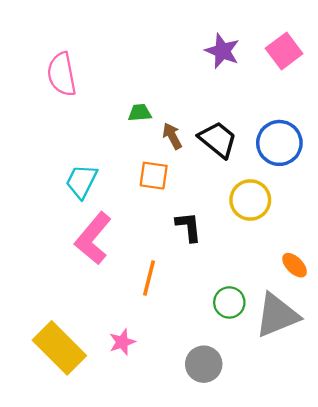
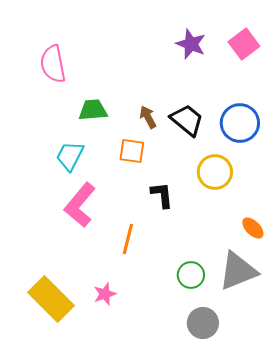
green trapezoid: (140, 113) -> (93, 110), moved, size x1.4
green circle: (229, 302) -> (191, 275), moved
gray circle: (204, 364) -> (203, 323), moved

